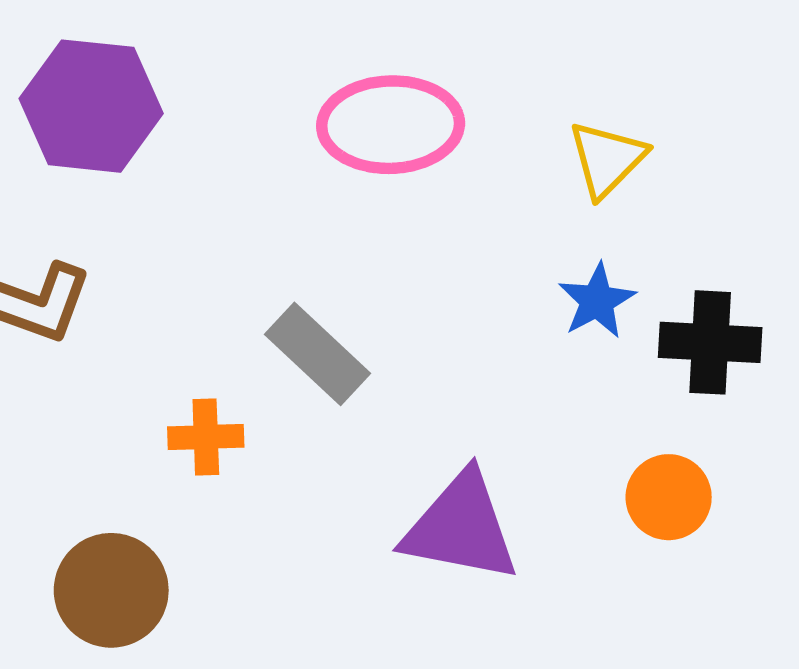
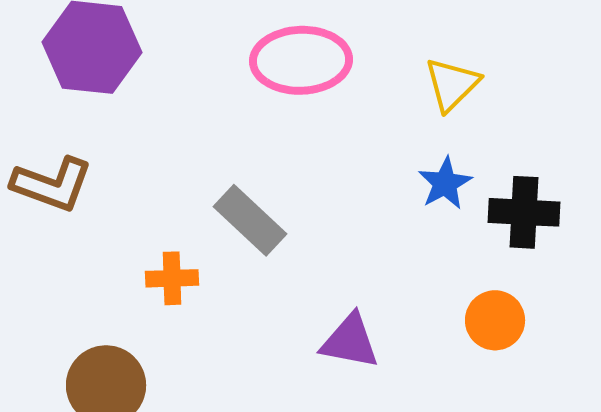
purple triangle: (461, 527) -> (350, 341), size x0.7

